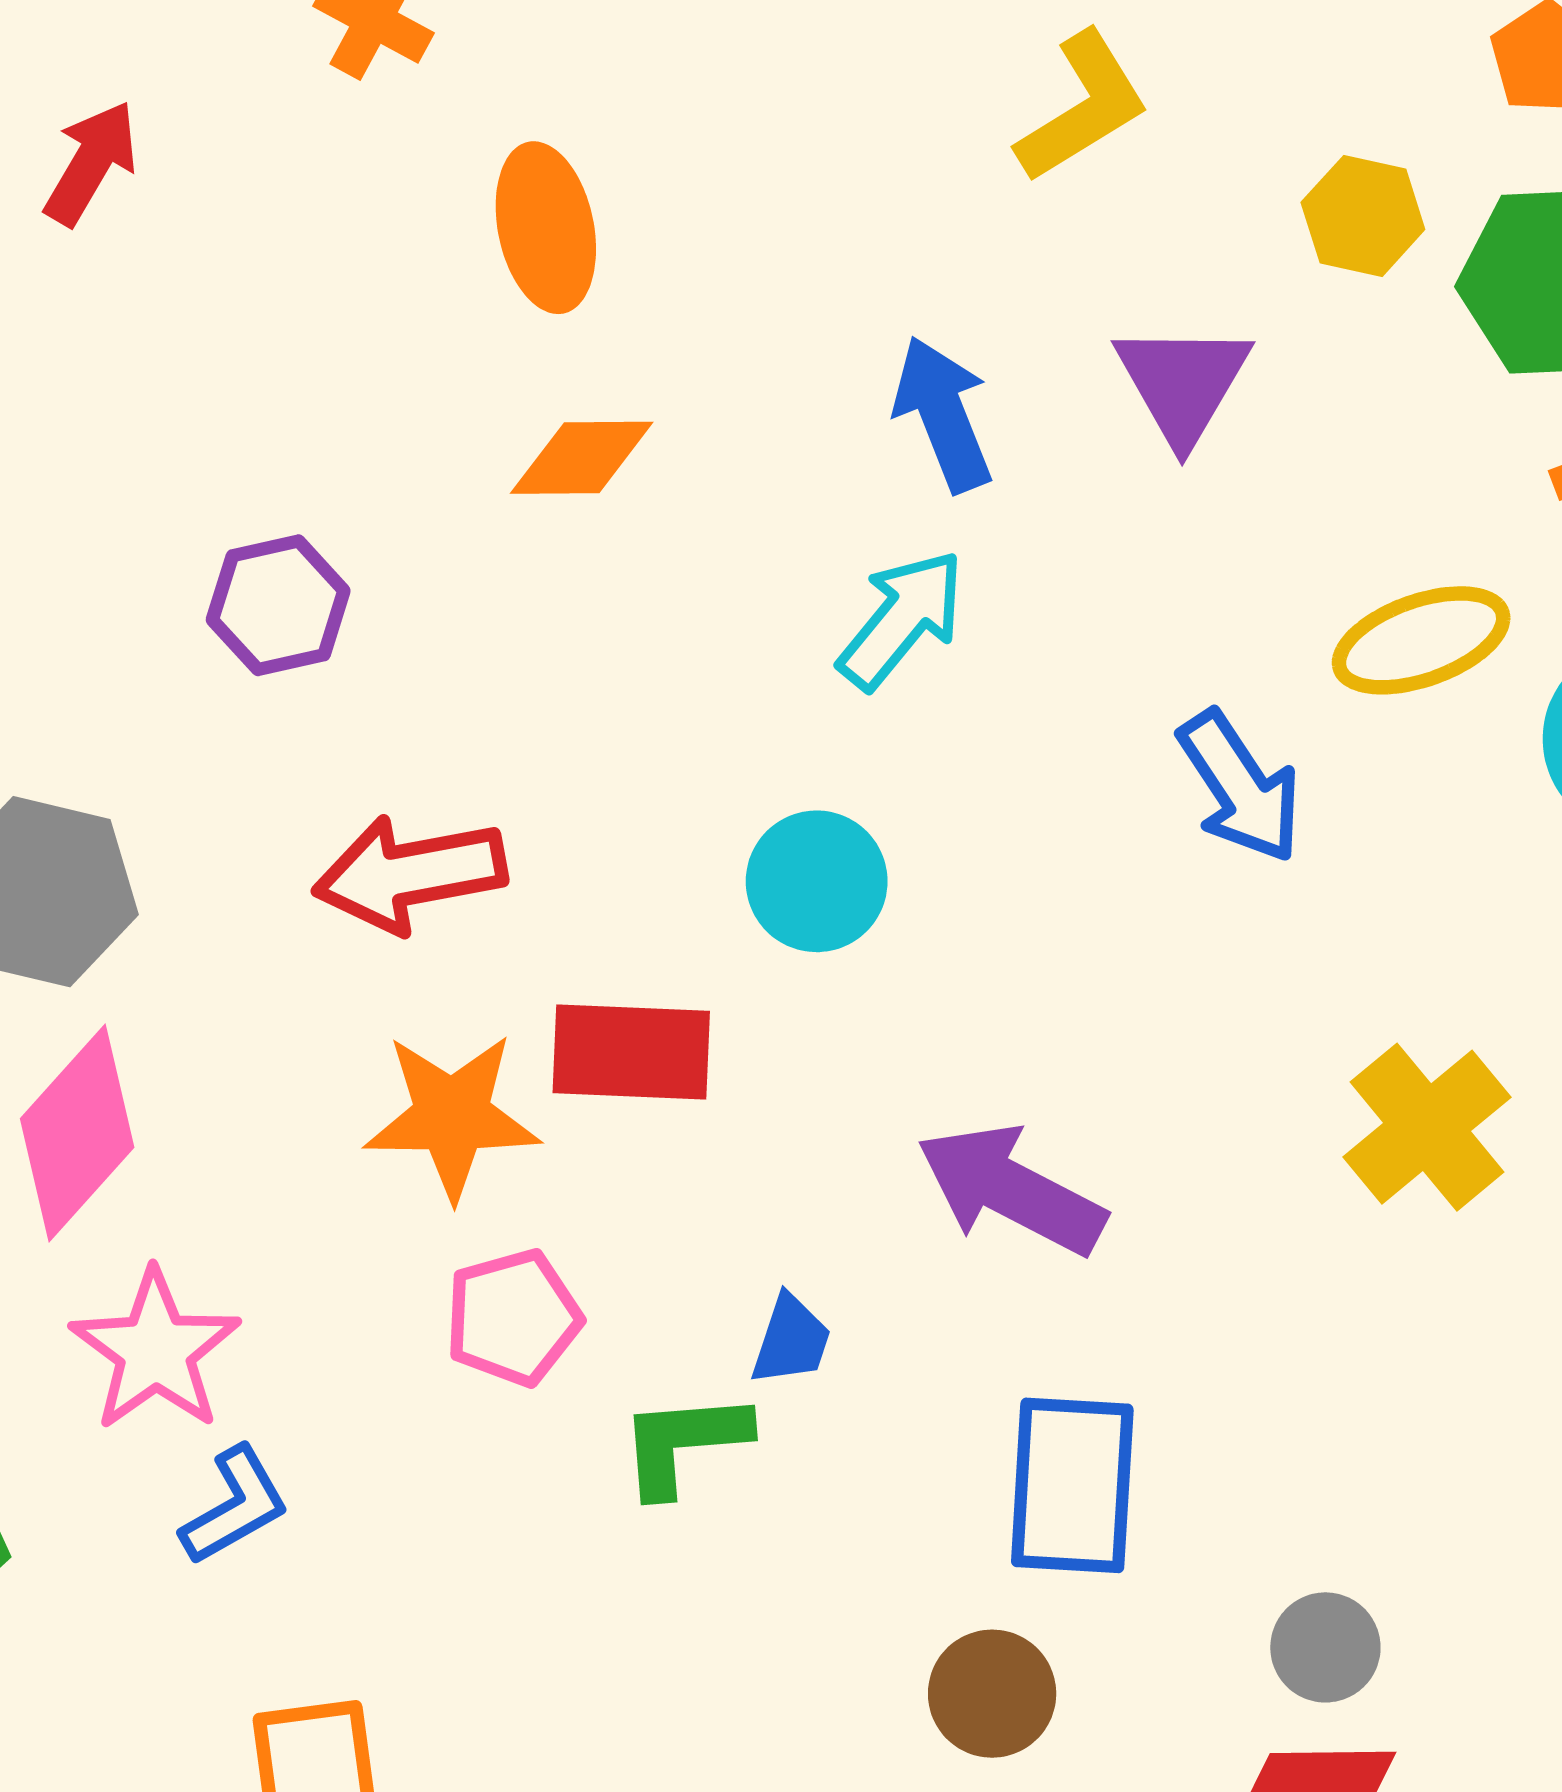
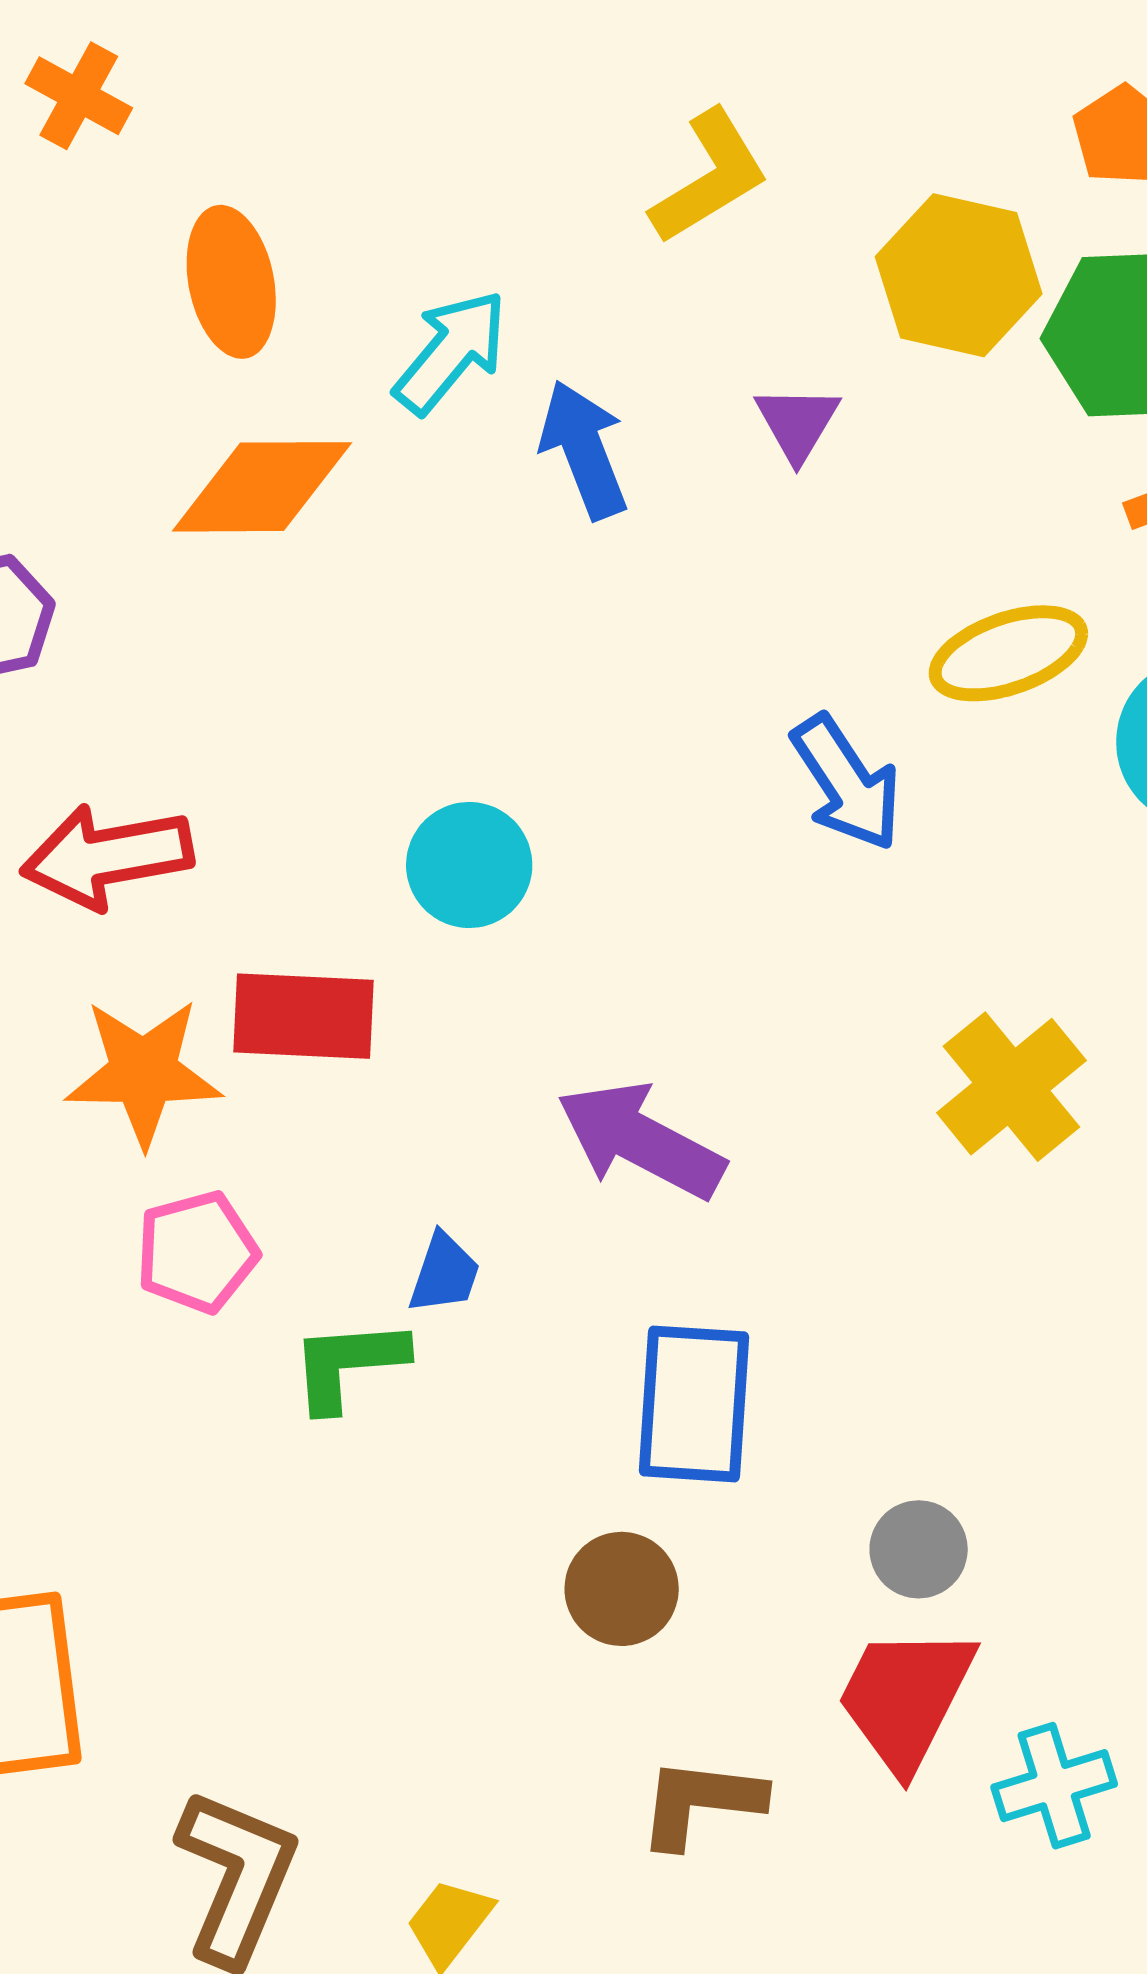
yellow hexagon: (1363, 216) -> (959, 275), size x1.5
purple triangle: (1183, 383) -> (797, 423), size x0.7
orange diamond: (582, 458) -> (262, 487), size x1.4
cyan arrow: (902, 619) -> (451, 352), moved

